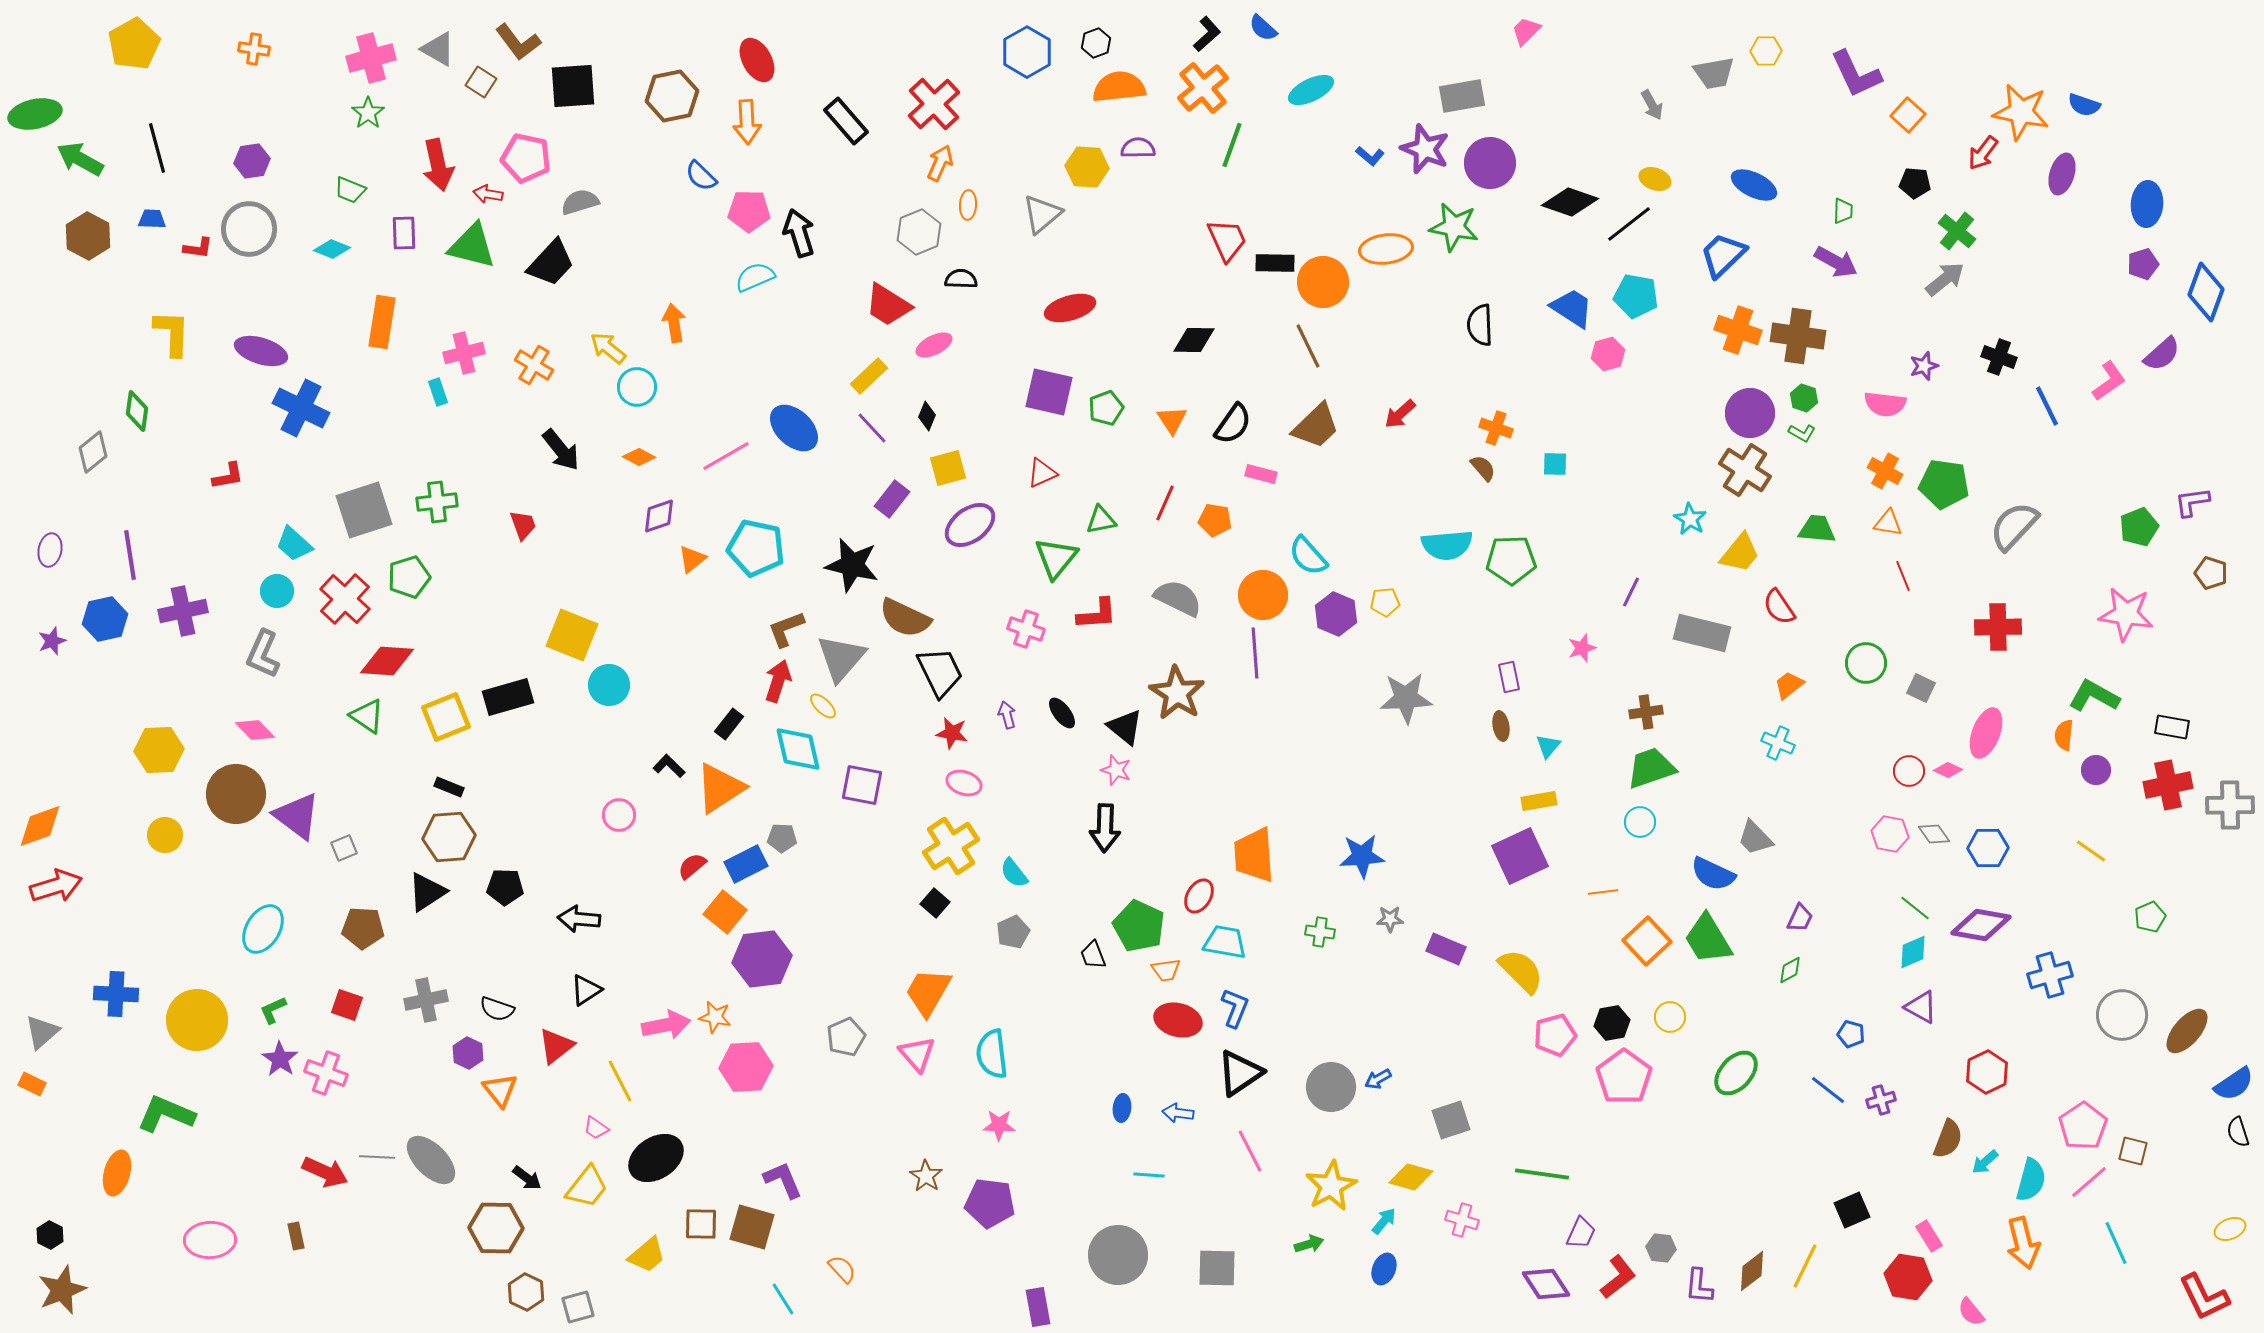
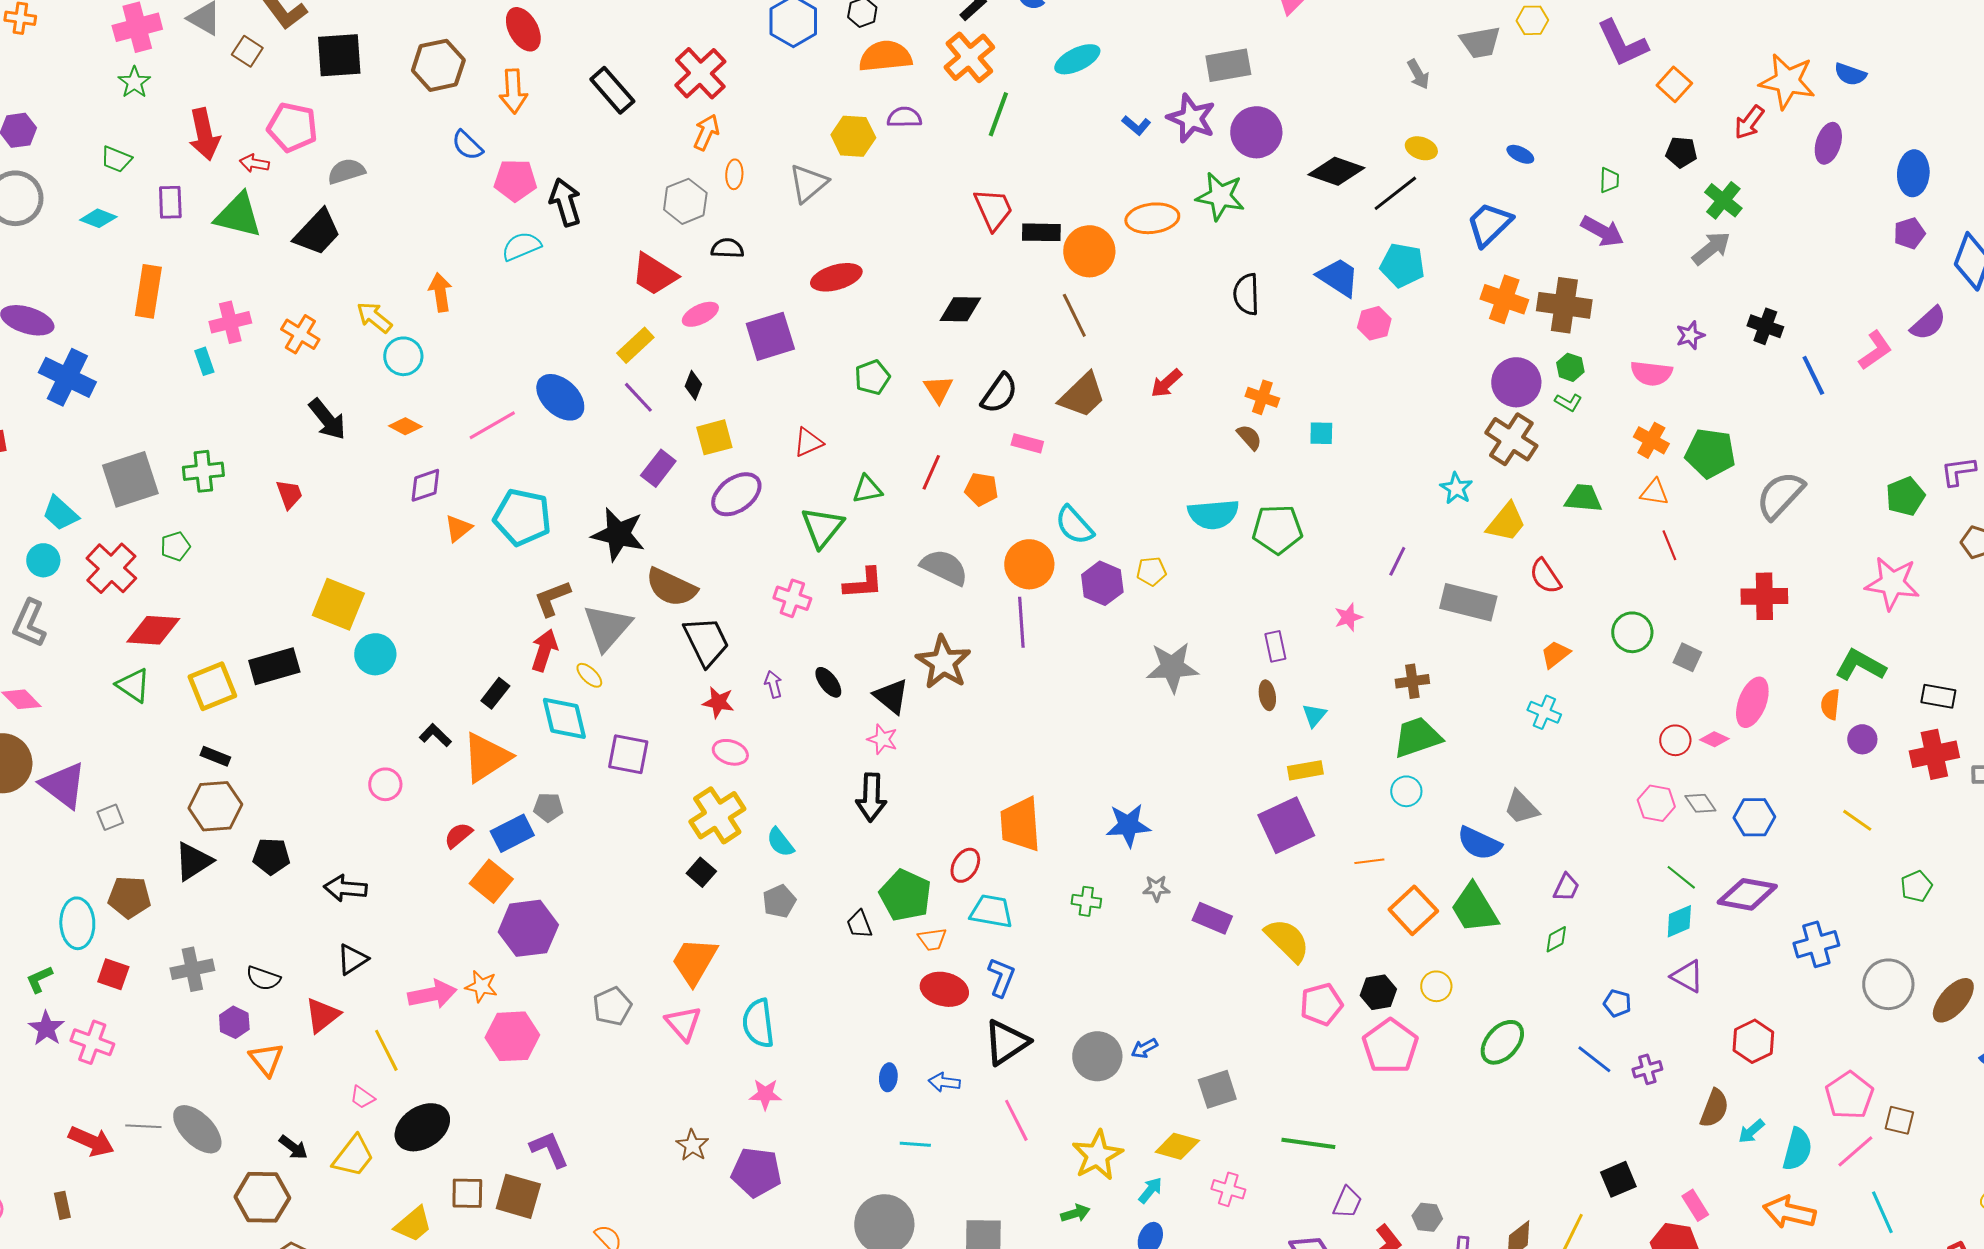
blue ellipse: (1754, 185) -> (1520, 154), size x0.6
purple square: (1049, 392) -> (770, 336), moved, turned -30
green pentagon: (409, 577) -> (175, 546), size x0.7
cyan ellipse: (263, 929) -> (77, 923), moved, turned -33
orange arrow: (2023, 1243) -> (1789, 1212), turned 117

